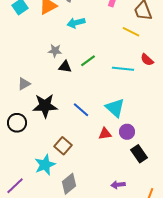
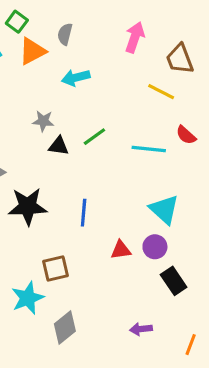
cyan triangle: (115, 108) -> (164, 210), moved
blue line: (81, 110) -> (84, 213), turned 54
brown square: (63, 146) -> (56, 269), turned 36

